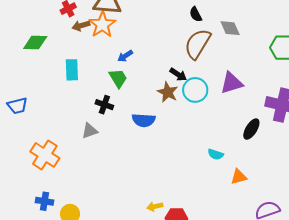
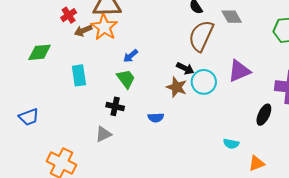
blue semicircle: (144, 120) -> (156, 118), size x0.7

